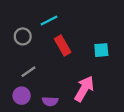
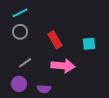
cyan line: (49, 20) -> (20, 13), moved
pink arrow: (84, 89) -> (63, 66), moved, turned 65

